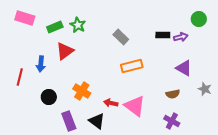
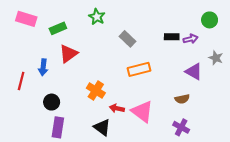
green star: (78, 25) -> (97, 17), moved
gray star: (205, 89) -> (216, 58), moved
orange cross: (82, 91) -> (96, 90), moved
purple rectangle: (69, 121) -> (58, 127), moved, turned 30

